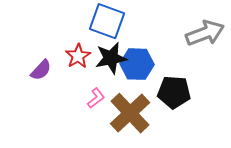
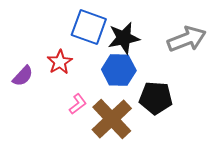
black star: (111, 58) -> (124, 38), moved

